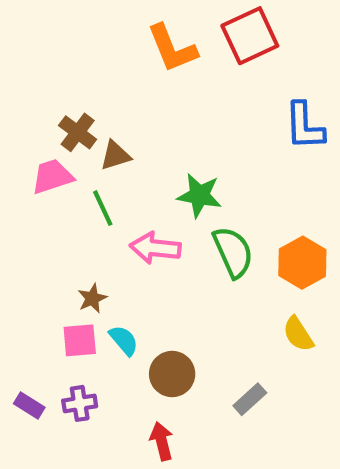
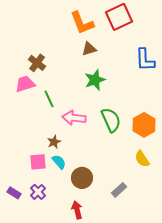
brown triangle: (115, 155) -> (89, 49), moved
green star: (199, 195) -> (95, 80), moved, turned -30
brown star: (92, 298) -> (54, 142), moved
purple cross: (80, 403) -> (38, 192), turned -35

